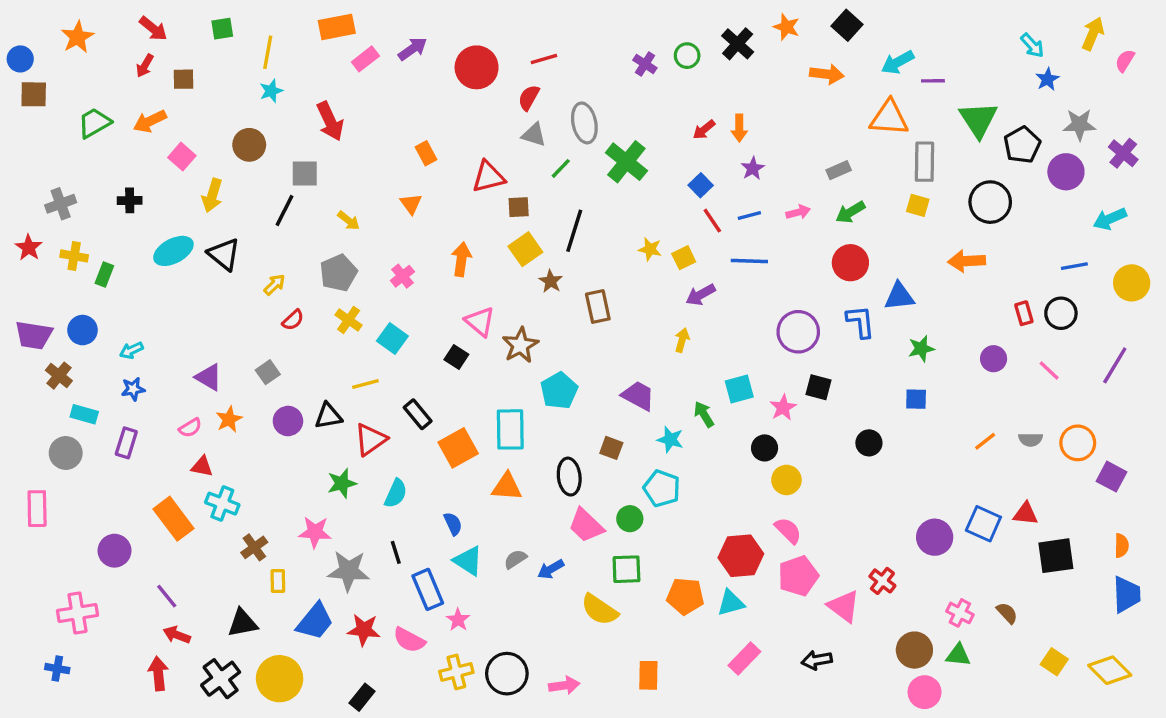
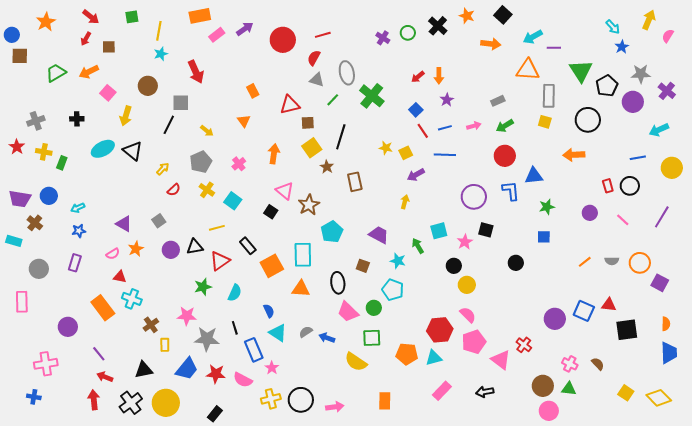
cyan rectangle: (84, 414) -> (14, 241), moved
blue arrow: (551, 569) -> (327, 338), turned 49

